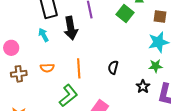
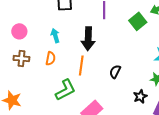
black arrow: (71, 28) -> (88, 39), moved
cyan arrow: (43, 35) -> (55, 36), moved
orange semicircle: (47, 68) -> (50, 58), turned -88

